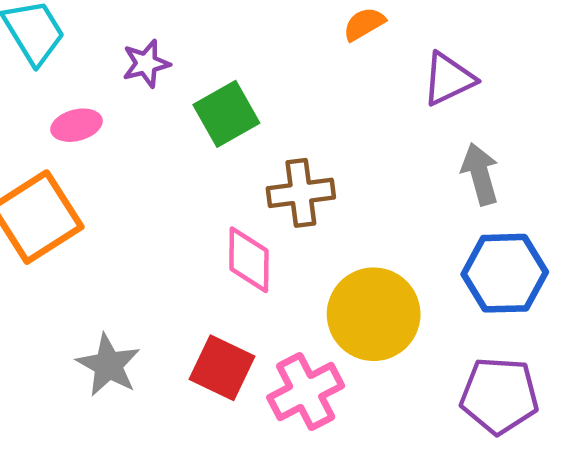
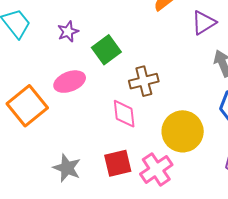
pink ellipse: (76, 125) -> (70, 82), moved, size x1.4
red square: (222, 368) -> (118, 163), turned -32

